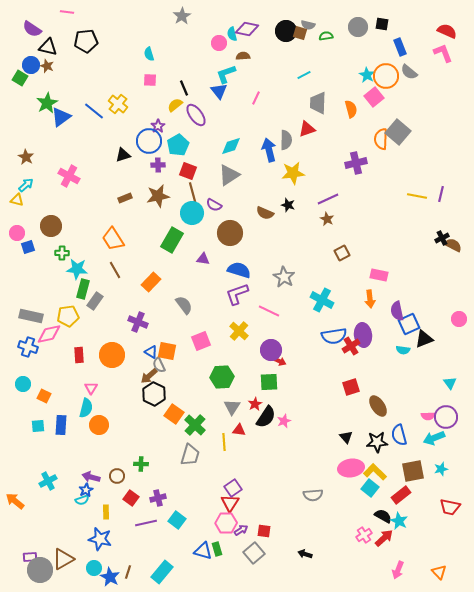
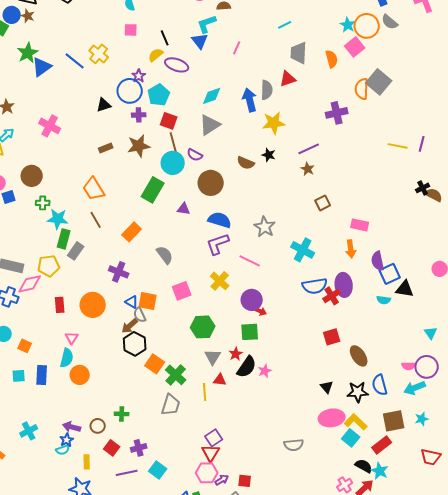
purple ellipse: (196, 115) -> (177, 65), turned -35
black triangle: (424, 339) -> (405, 289), turned 30

